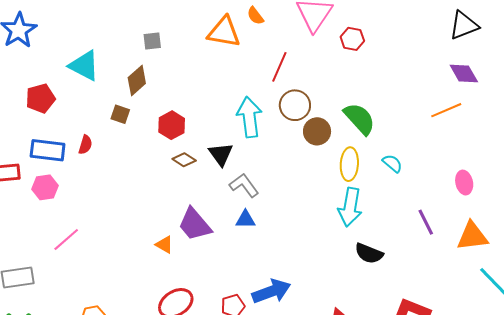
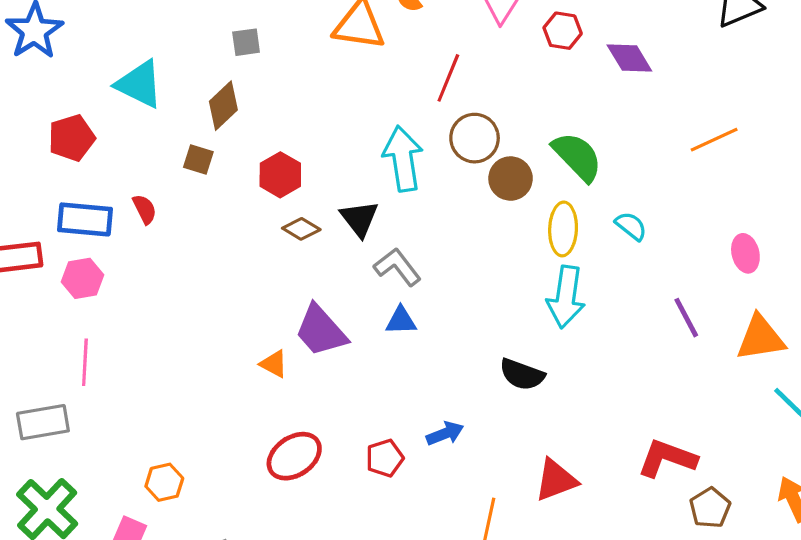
purple diamond: (464, 73) -> (629, 58), moved
red semicircle: (85, 145) -> (145, 209), turned -42
pink line: (66, 240) -> (85, 362), moved, turned -44
black semicircle: (369, 253) -> (522, 374), moved
blue arrow: (271, 291) -> (445, 433), size x0.6

